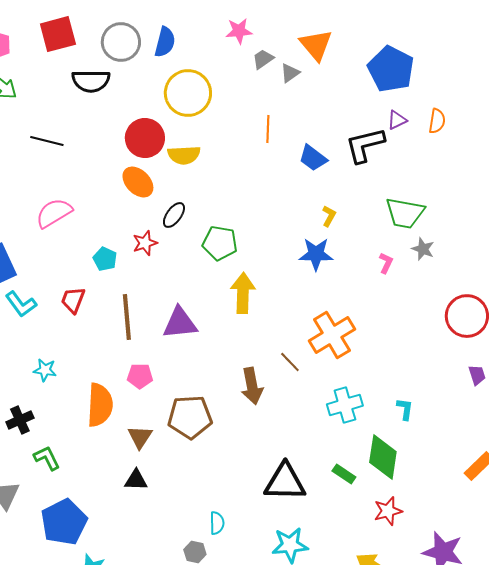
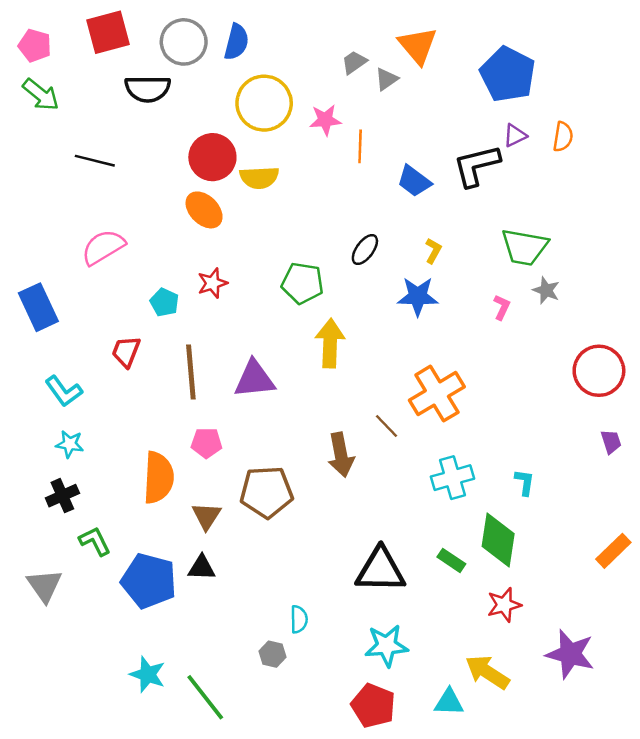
pink star: (239, 31) -> (325, 120), moved
black ellipse: (174, 215) -> (365, 250), moved
cyan L-shape: (21, 304) -> (64, 391), moved
cyan star: (45, 370) -> (70, 444), moved
blue pentagon: (64, 522) -> (149, 581), moved, turned -30

